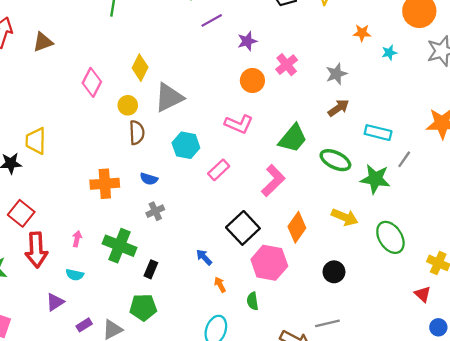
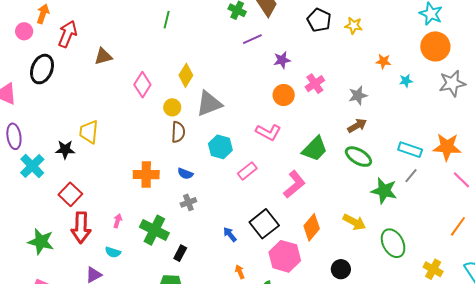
brown triangle: (43, 42) -> (103, 56), moved
cyan rectangle: (378, 133) -> (410, 150), moved
green ellipse: (335, 160) -> (358, 157), moved
blue arrow: (204, 257) -> (230, 234), moved

